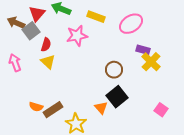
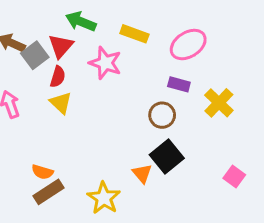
red triangle: (37, 14) -> (61, 46), moved
pink star: (77, 36) -> (105, 63), turned 30
purple rectangle: (143, 50) -> (179, 84), moved
brown rectangle: (53, 110) -> (49, 192), moved

